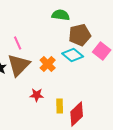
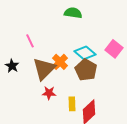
brown pentagon: (80, 35) -> (86, 70), moved, turned -30
brown triangle: (19, 65) -> (44, 69), moved

